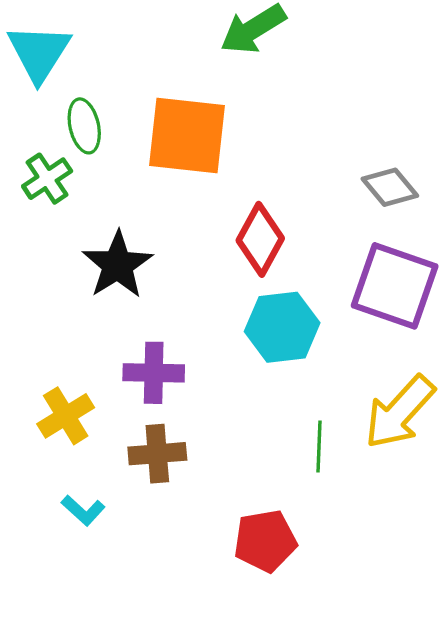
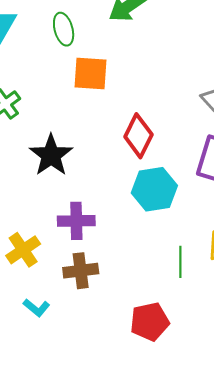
green ellipse: (84, 126) -> (64, 29), moved
orange square: (187, 135) -> (90, 74), size x0.7

